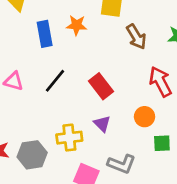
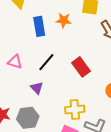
purple triangle: (102, 124) -> (37, 88), moved
yellow cross: (69, 138) -> (75, 109), moved

